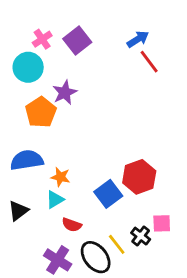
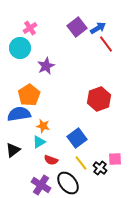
purple square: (77, 41) -> (77, 27), moved
orange pentagon: (41, 112) -> (29, 95), moved
red hexagon: (139, 177) -> (99, 99), moved
yellow line: (117, 244) -> (81, 163), moved

